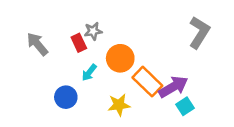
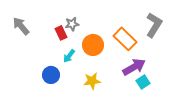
gray arrow: (37, 44) -> (21, 26), moved
orange rectangle: (147, 82) -> (125, 39), moved

